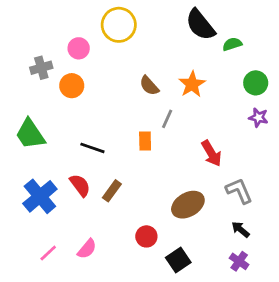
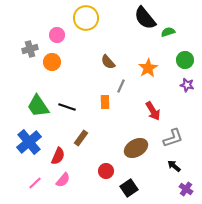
orange star: (192, 84) -> (148, 68), moved
green trapezoid: (30, 134) -> (38, 106), moved
red semicircle: (80, 185) -> (58, 156), moved, turned 60
gray L-shape: (239, 191) -> (173, 138), turned 95
purple cross: (239, 261) -> (186, 189), moved

